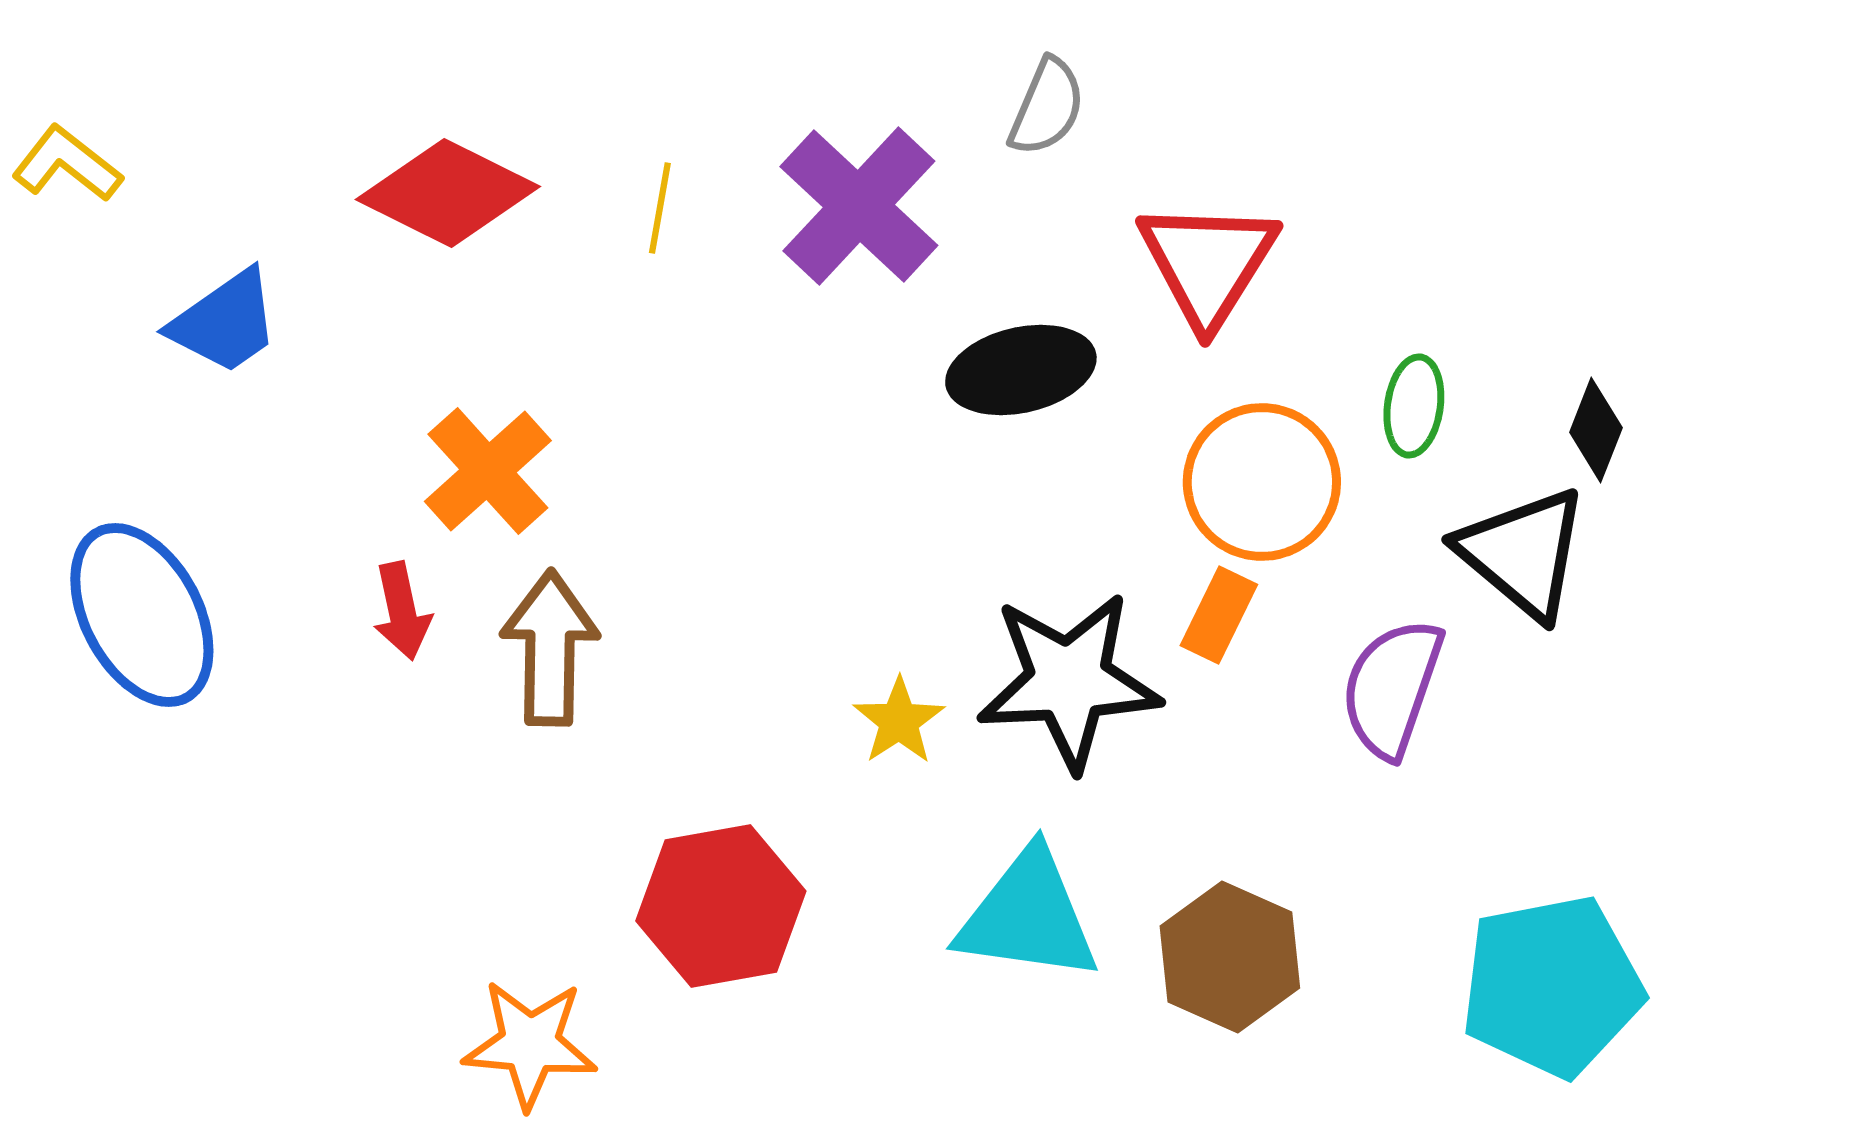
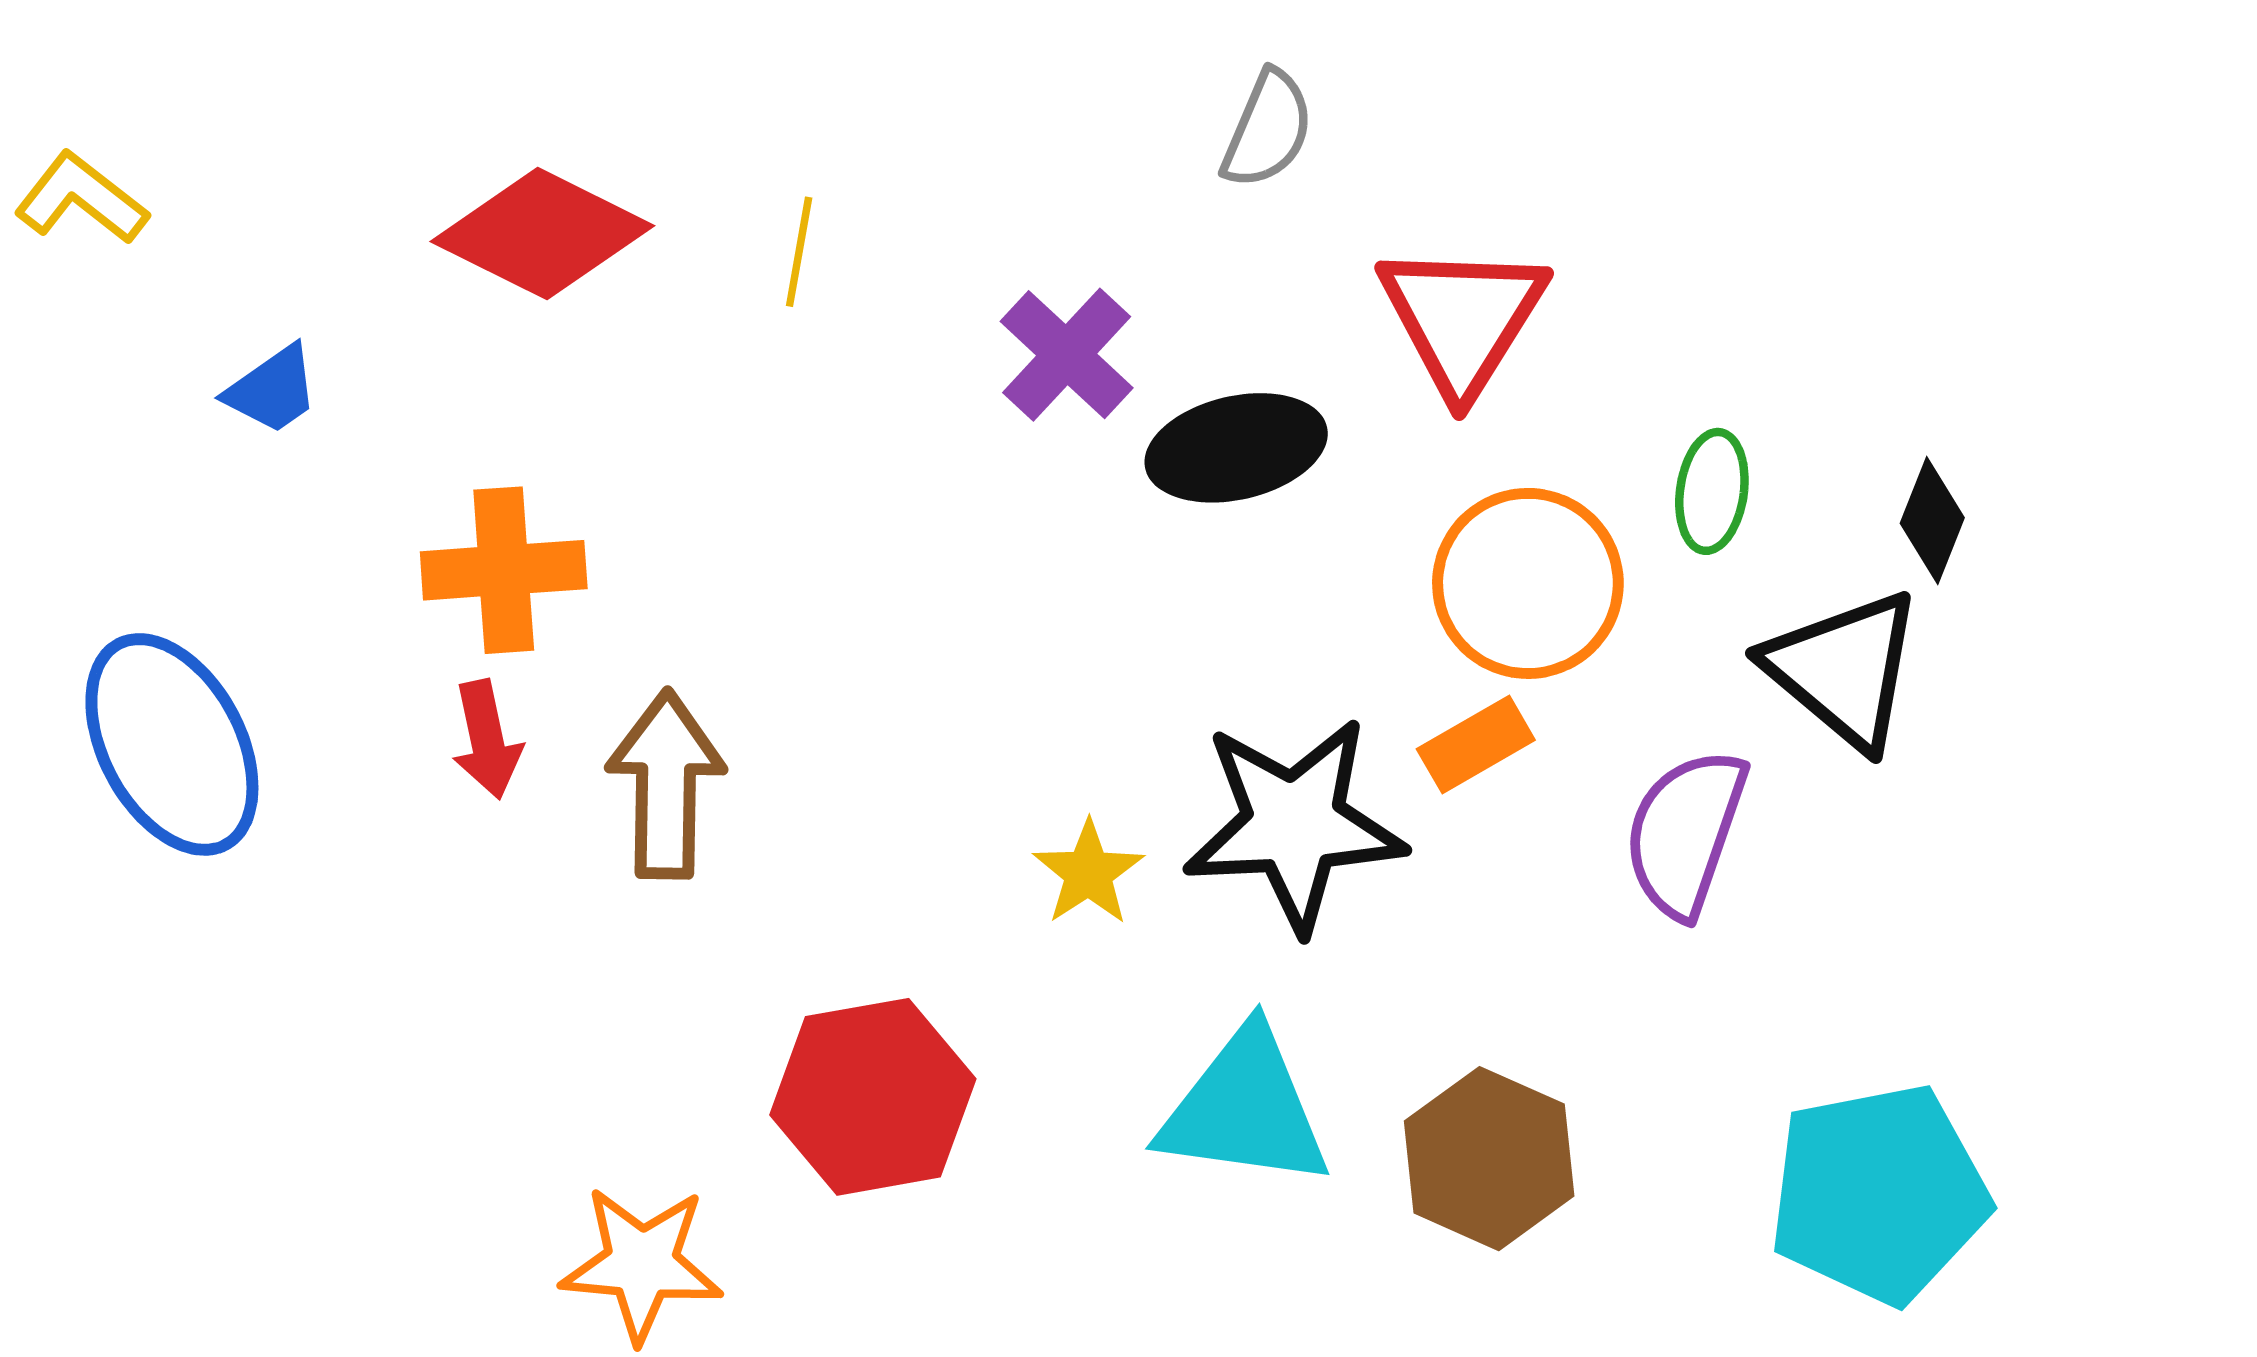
purple cross: (859, 206) -> (1067, 355), moved, size x0.7
blue trapezoid: (225, 322) -> (272, 390), size x0.7
orange cross: (488, 471) -> (504, 570), moved, turned 38
orange rectangle: (1219, 615) -> (1476, 744), turned 34

